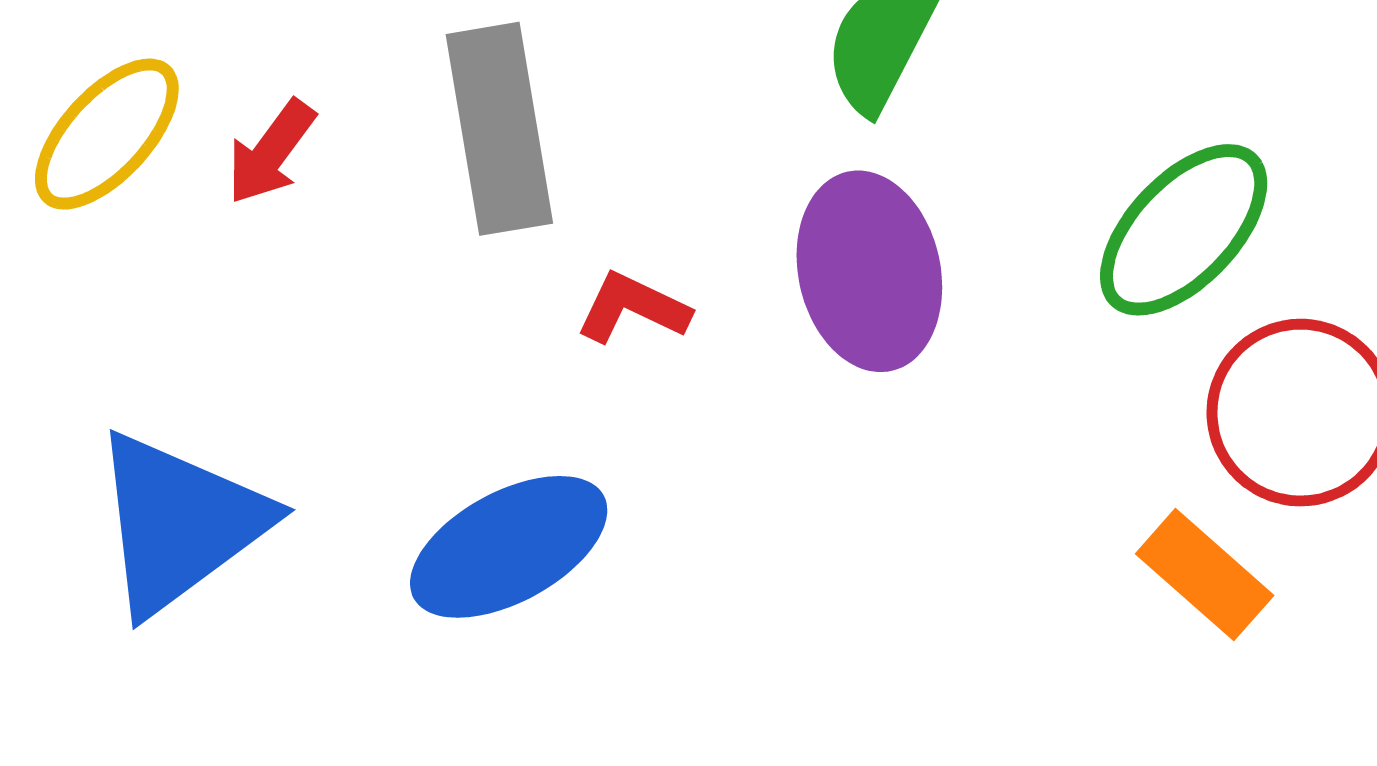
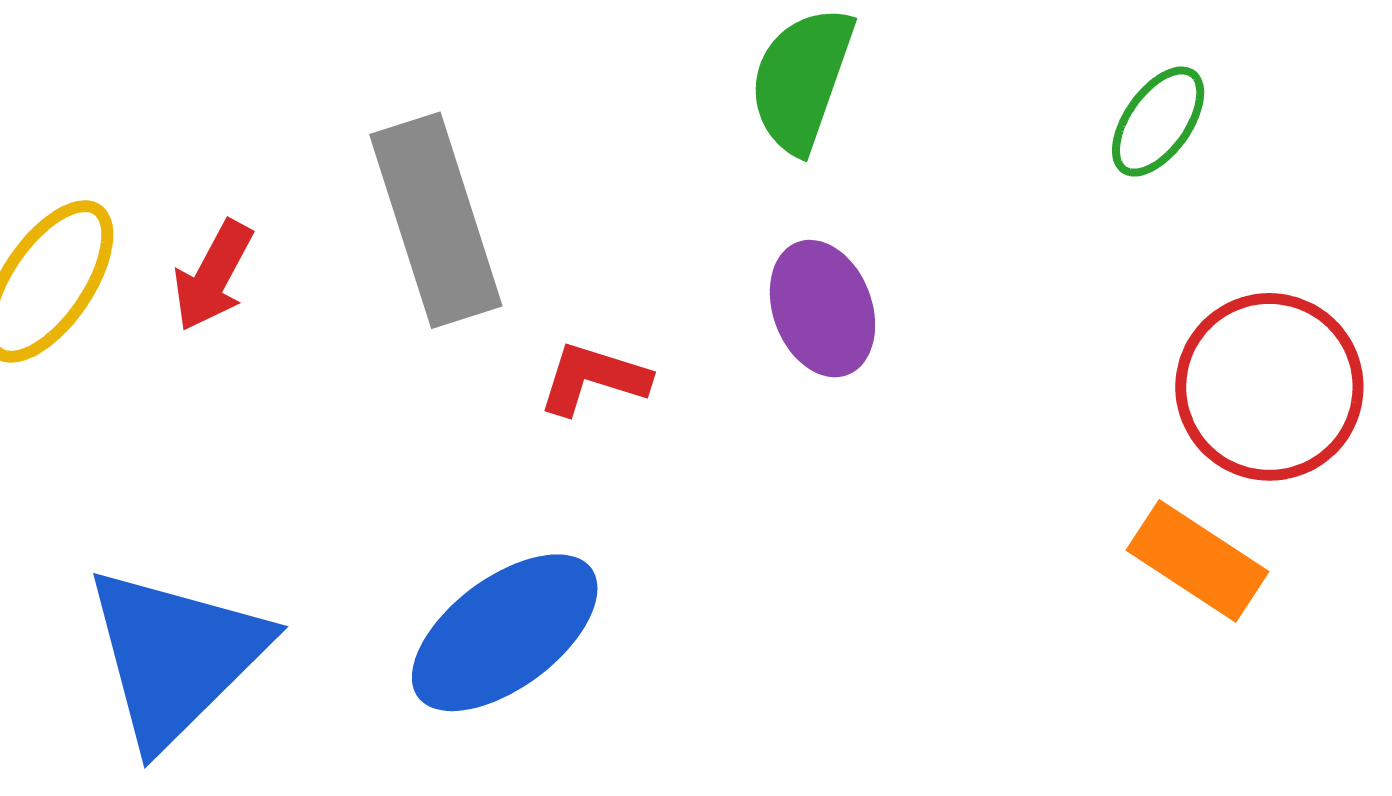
green ellipse: (1184, 230) -> (1158, 122), moved, size x0.6
purple ellipse: (869, 271) -> (822, 309), size x0.7

